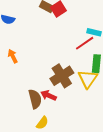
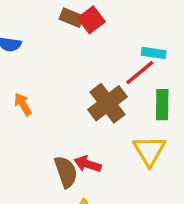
brown cross: (62, 76) -> (107, 103), moved
yellow triangle: (88, 79) -> (149, 151), moved

